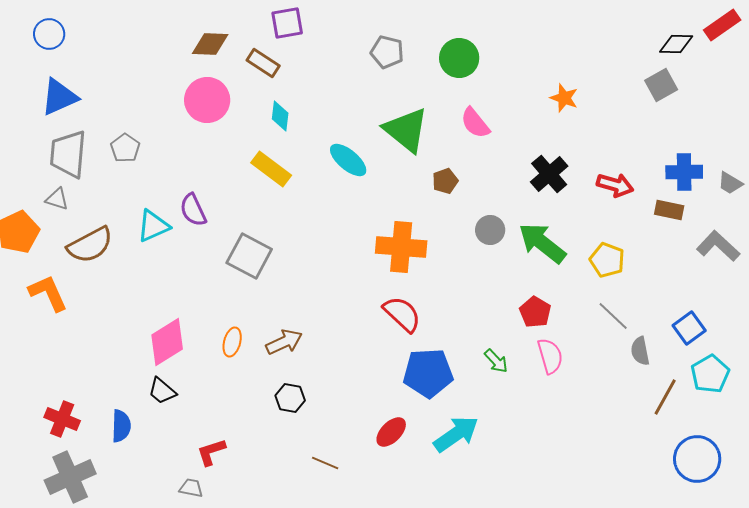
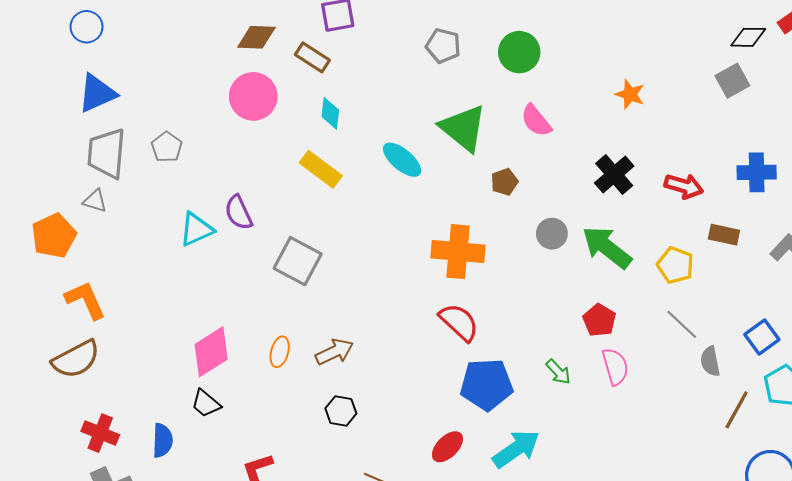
brown rectangle: (669, 210) -> (724, 235), moved
brown semicircle: (90, 245) -> (76, 359), moved

